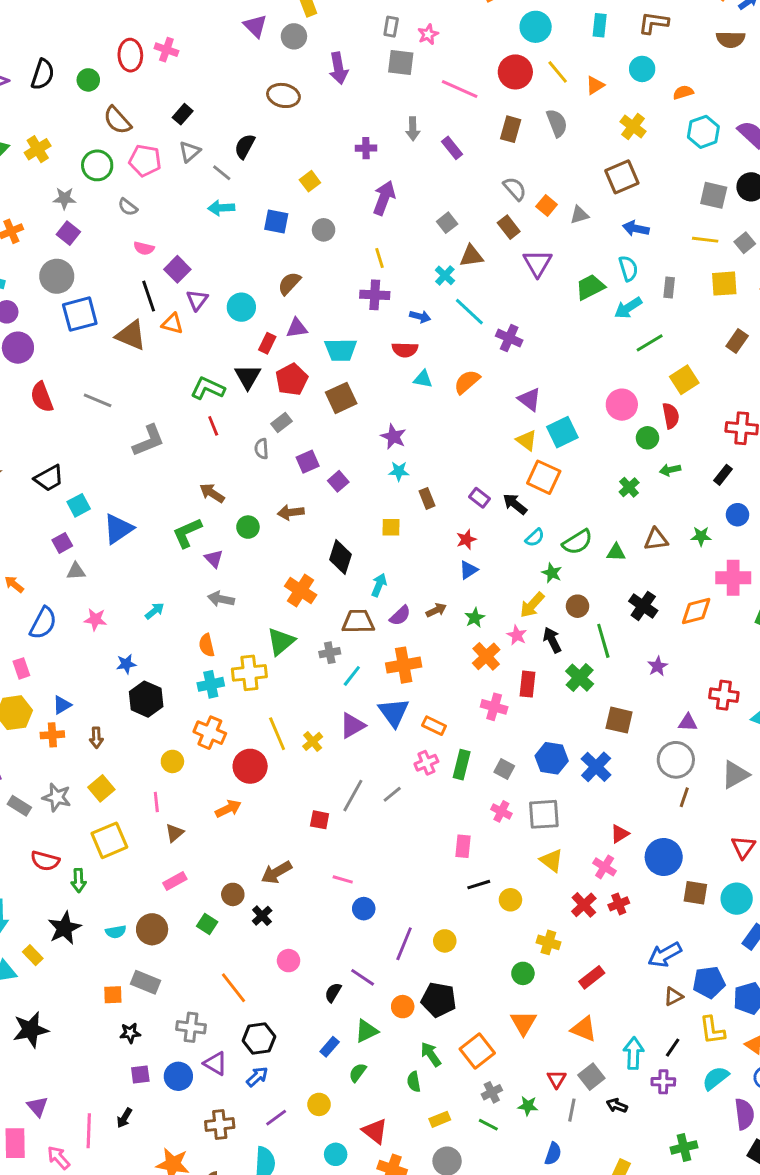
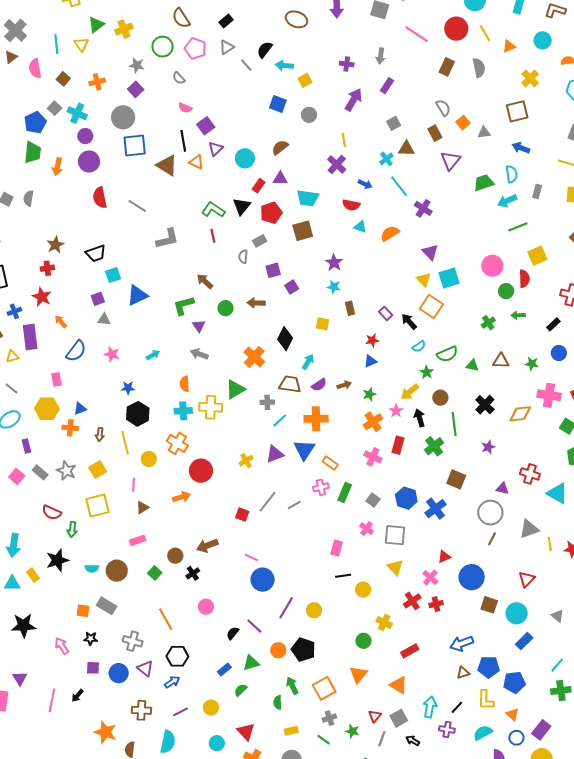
purple rectangle: (452, 148) -> (387, 86), moved, turned 63
cyan arrow: (221, 208) -> (284, 65), moved
purple cross: (375, 295) -> (337, 165), turned 30
yellow line: (277, 734) -> (125, 443), moved
blue circle: (364, 909) -> (263, 580), size x1.5
pink arrow: (59, 1158) -> (62, 646), moved

